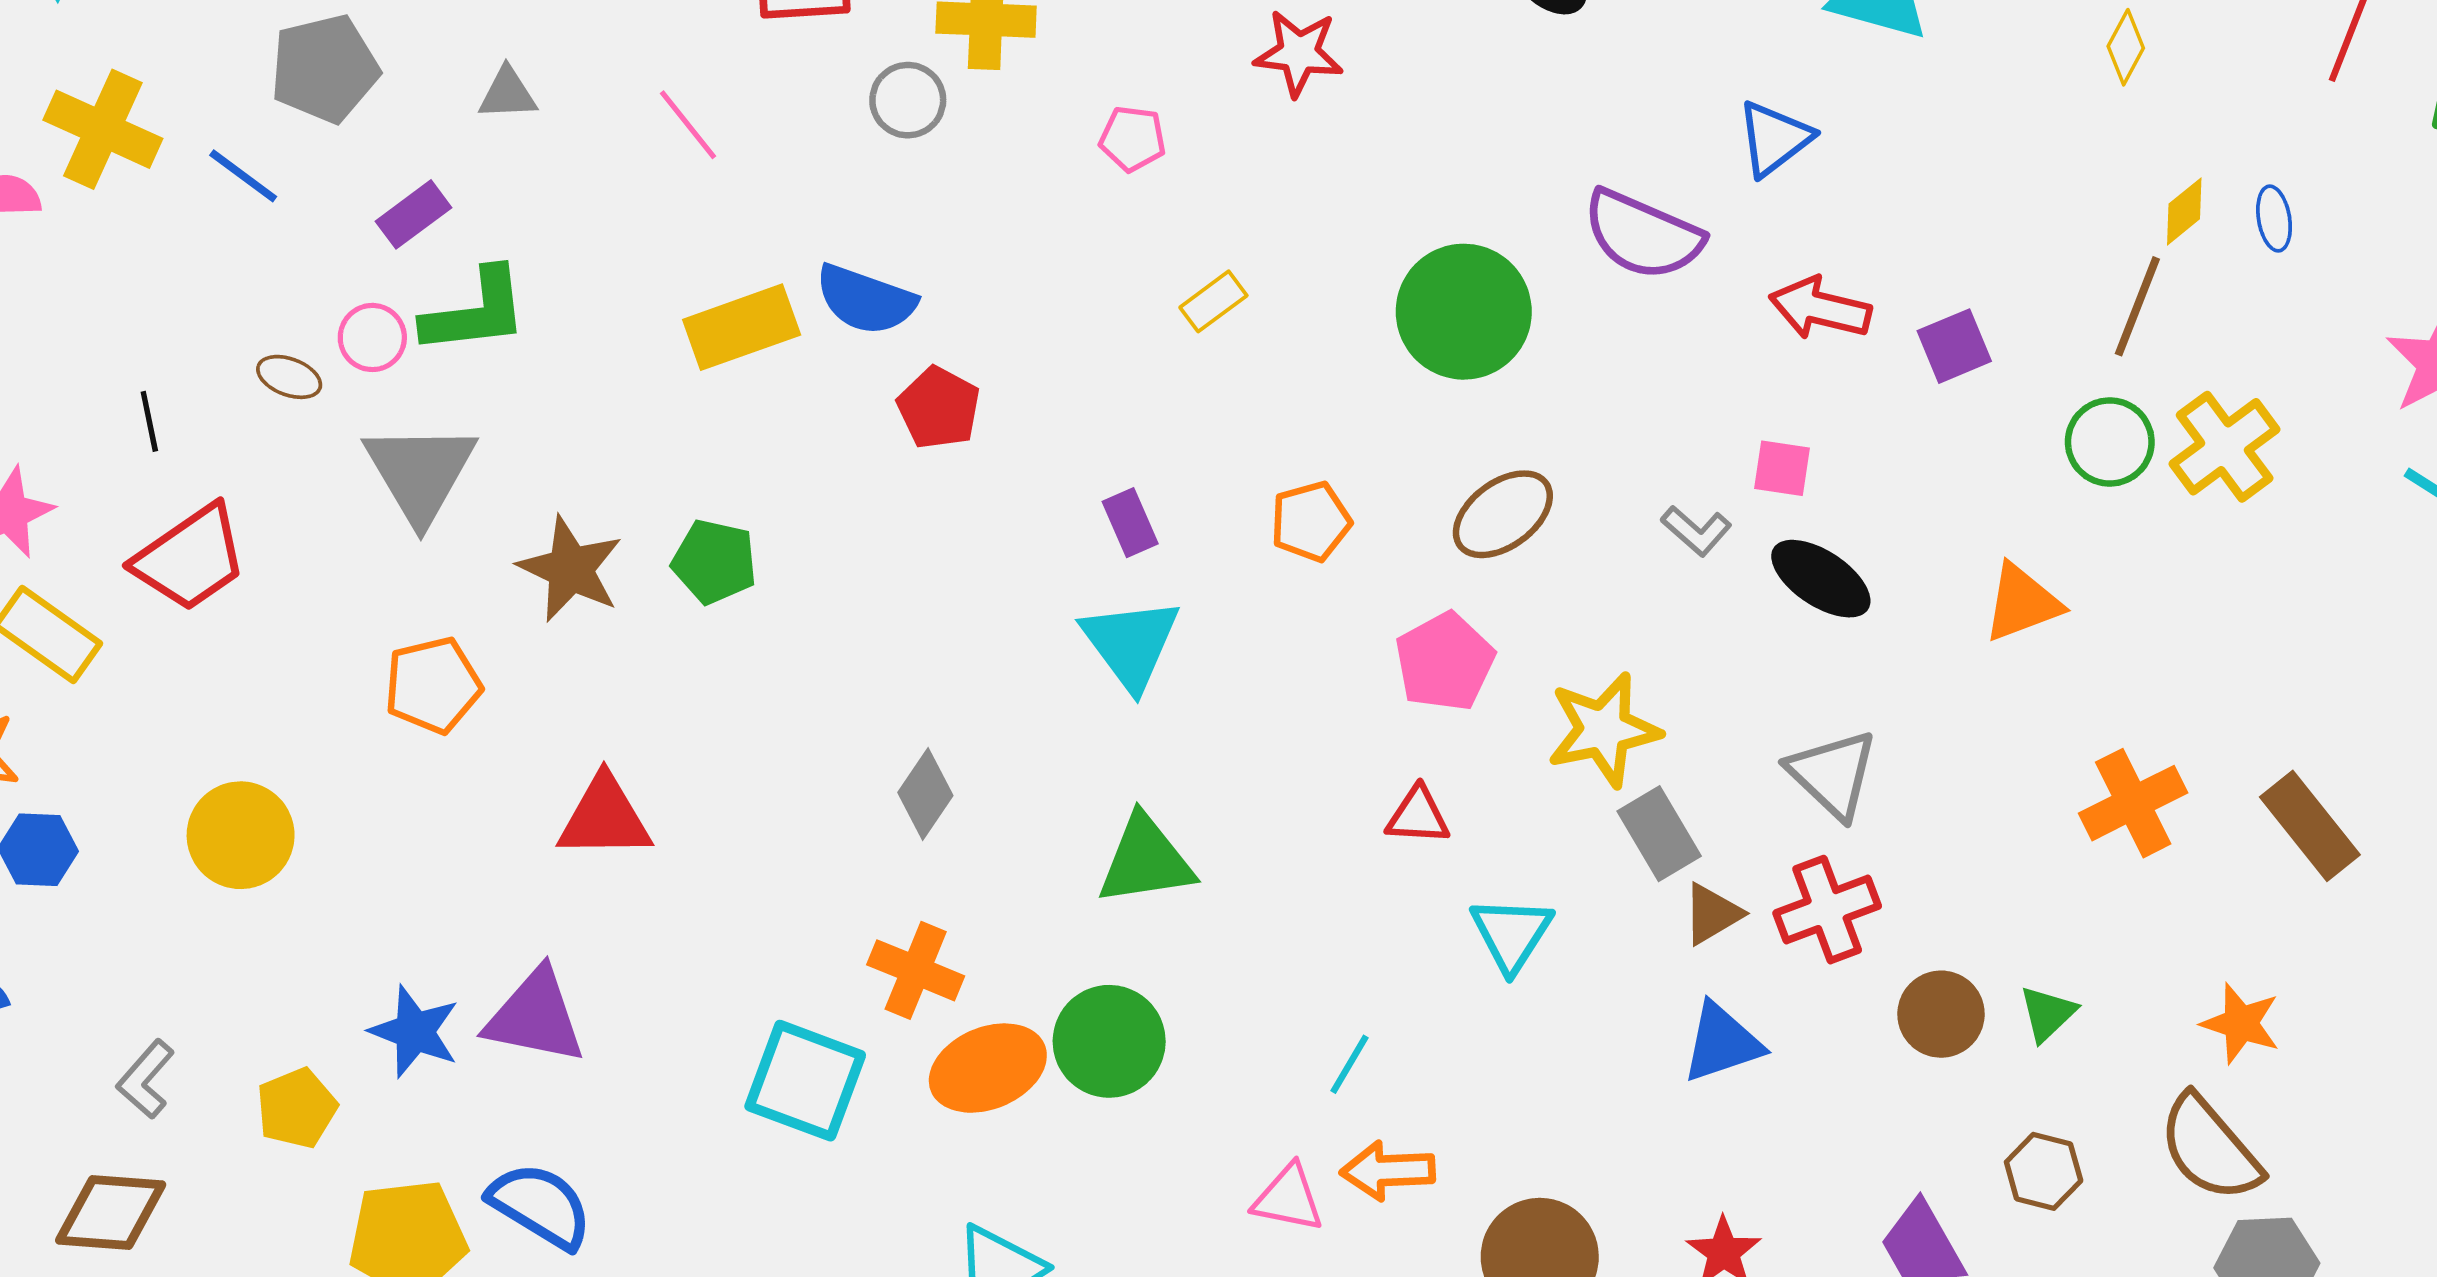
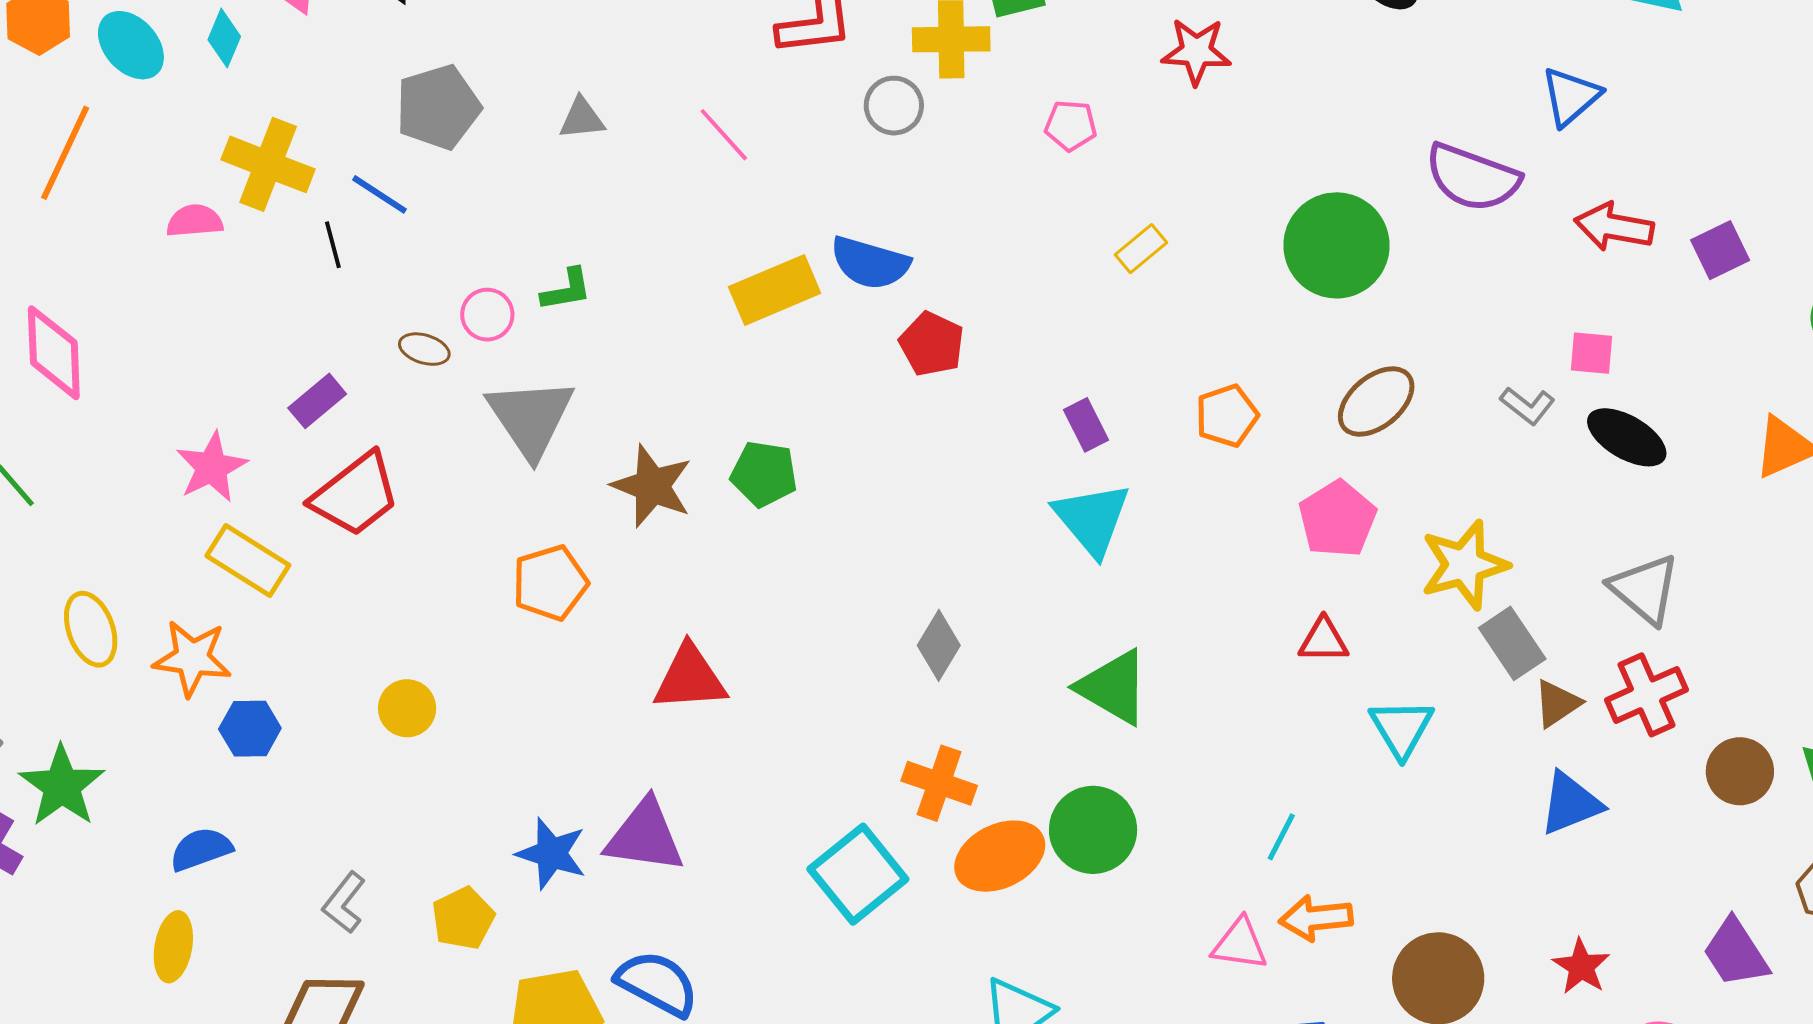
purple rectangle: (413, 214) -> (317, 401), moved
green L-shape: (475, 312) -> (566, 290), size x0.6
black line: (149, 421) -> (333, 245), moved
yellow circle: (241, 835) -> (407, 708), size x0.7
green triangle: (1146, 860) -> (1113, 687), turned 42
cyan square: (805, 1081) -> (858, 874), turned 34

